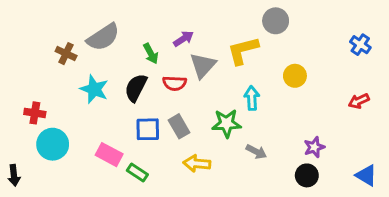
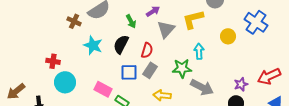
blue cross: (360, 45) -> (256, 22), moved, size x1.6
red semicircle: (175, 83) -> (147, 50), moved, turned -77
red arrow: (359, 101) -> (269, 76), moved, size x1.6
gray rectangle: (179, 126) -> (150, 70), turned 63
gray arrow: (256, 152) -> (202, 87), size x1.6

